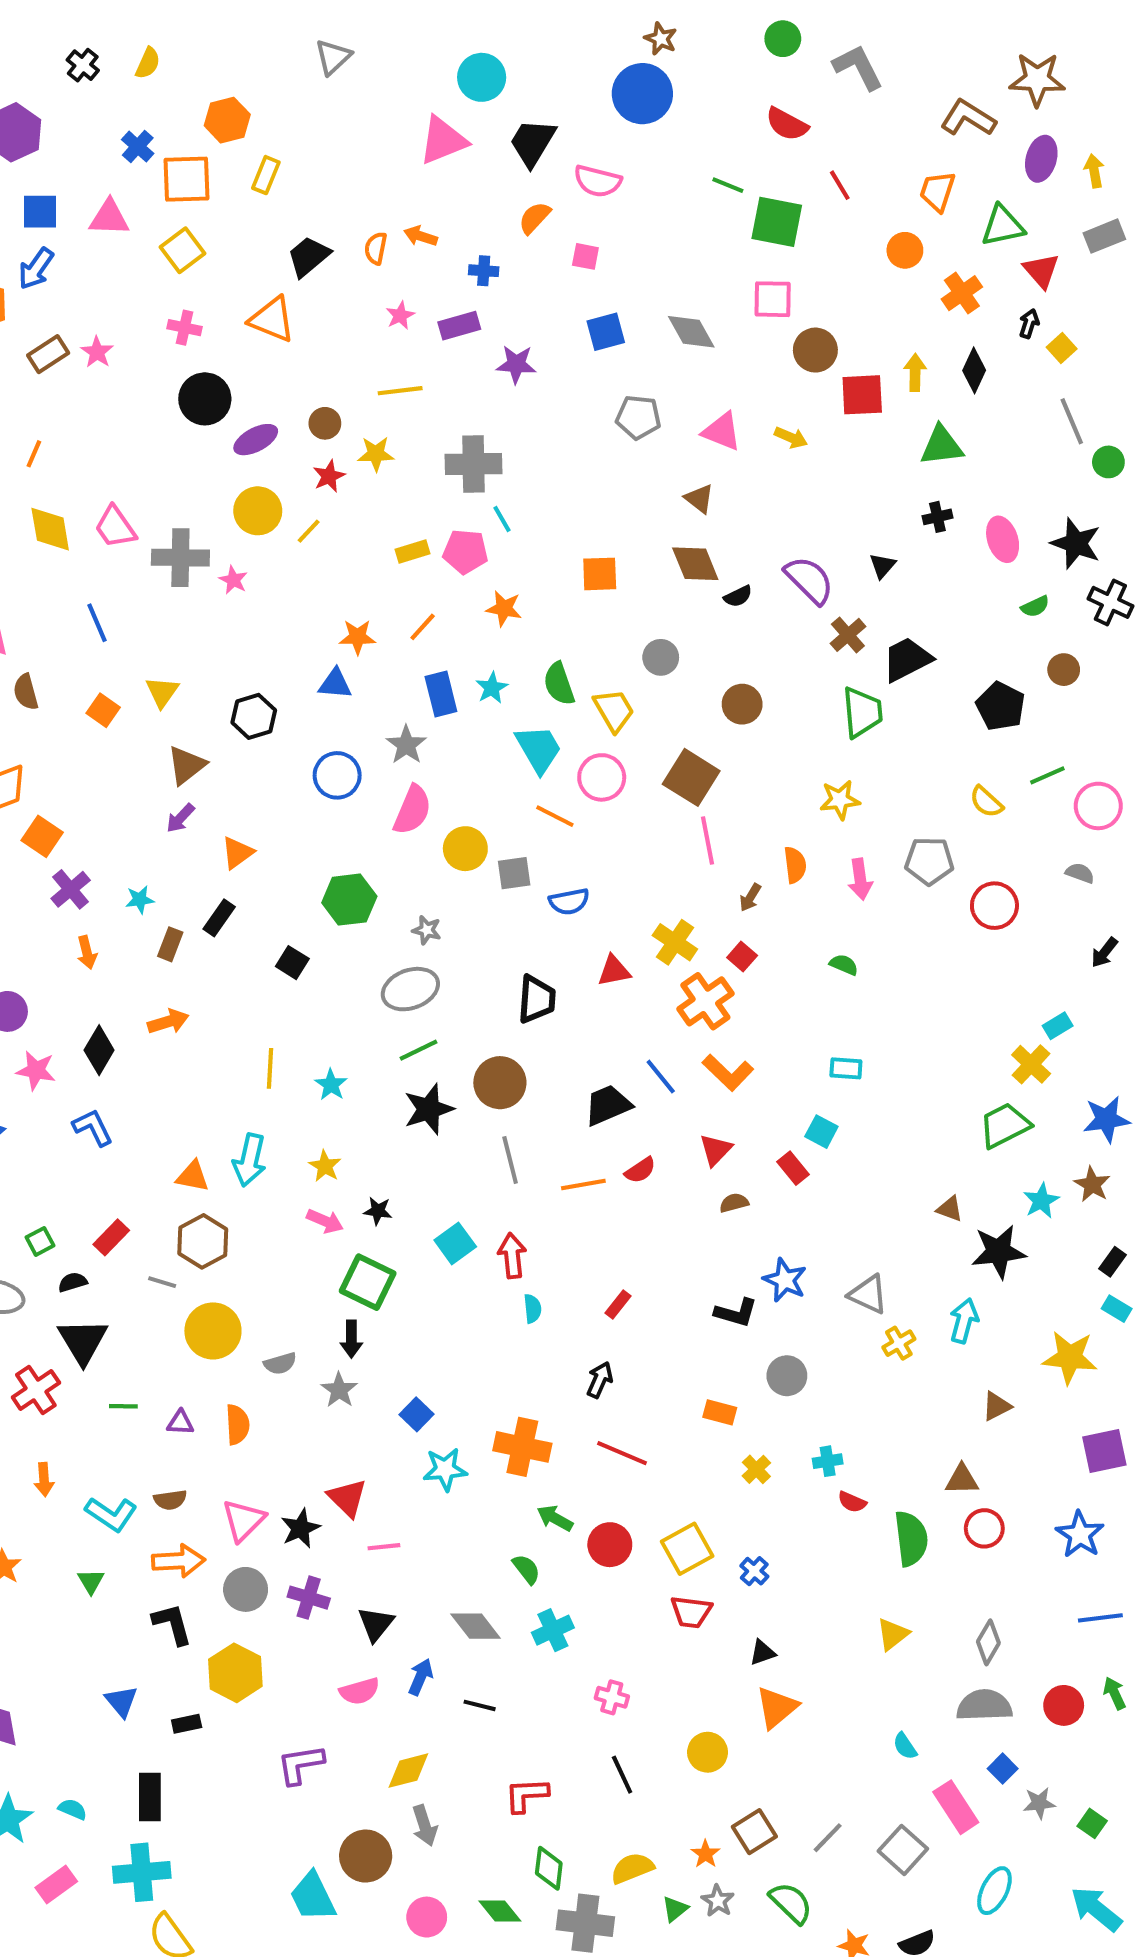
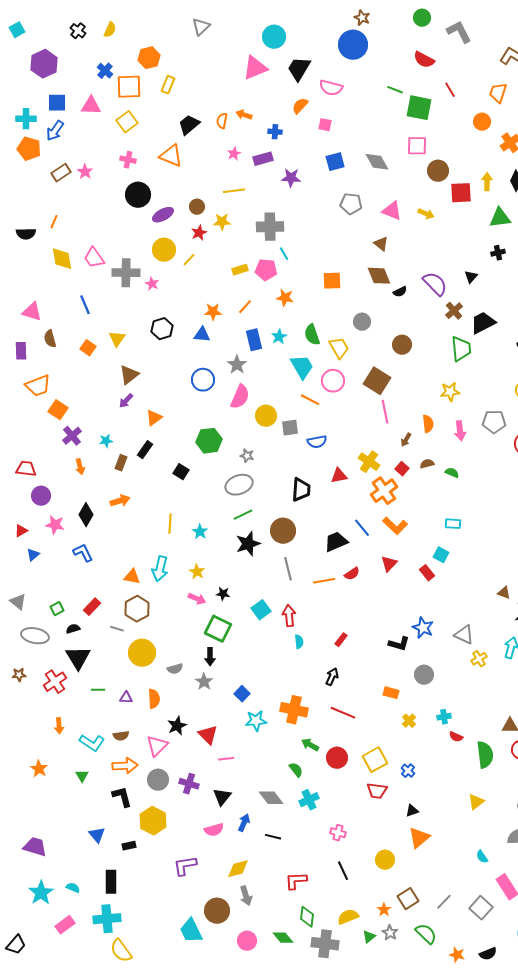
black hexagon: (254, 716) -> (162, 329), moved
brown semicircle: (734, 1203) -> (427, 464), moved
black star: (300, 1528) -> (177, 726), moved

